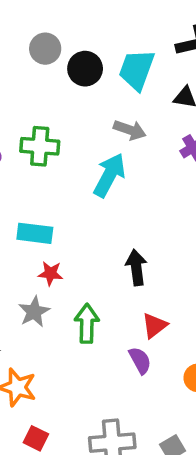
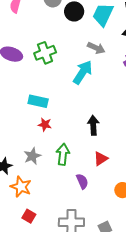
green cross: (40, 146) -> (45, 53), turned -30
gray star: (34, 312) -> (32, 156), moved
purple semicircle: (140, 360) -> (82, 181), moved

